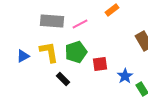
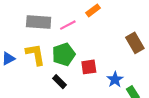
orange rectangle: (112, 10) -> (93, 10), moved
black rectangle: (63, 79) -> (59, 82), moved

